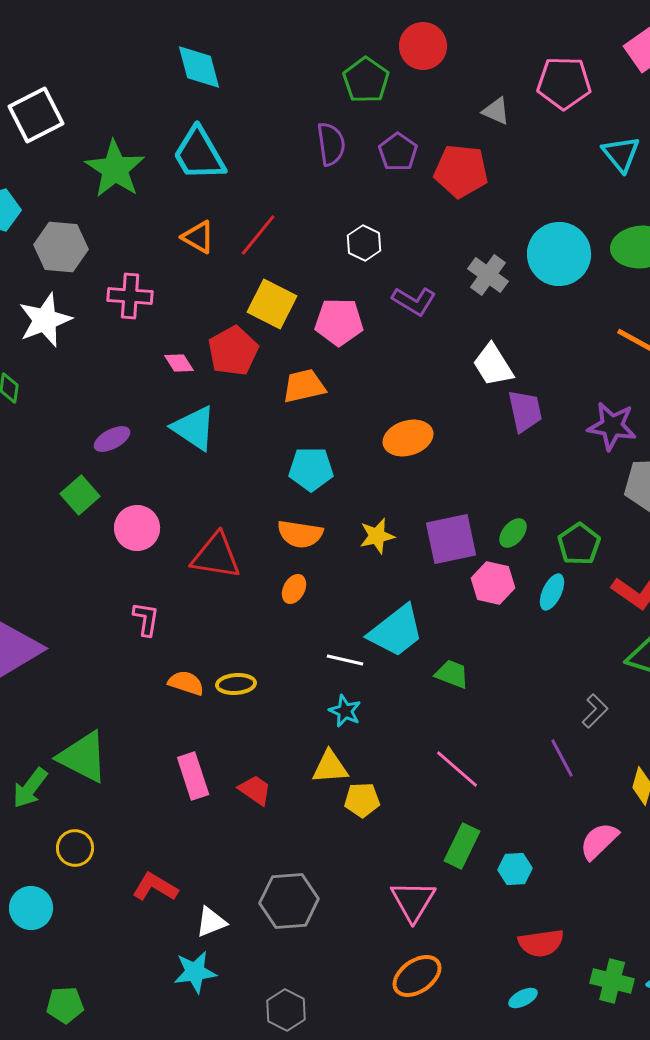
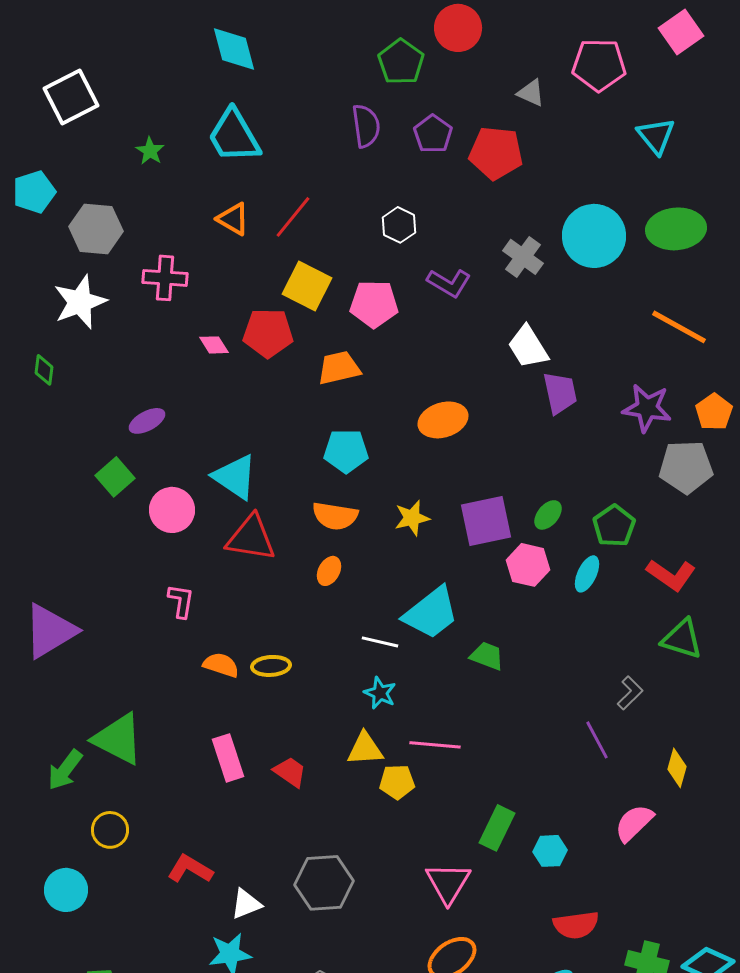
green star: (115, 169) -> (150, 151), size x0.5
red pentagon: (233, 351) -> (268, 333), turned 30
cyan triangle: (194, 428) -> (235, 477), moved
pink line: (457, 769) -> (435, 745), moved, turned -36

